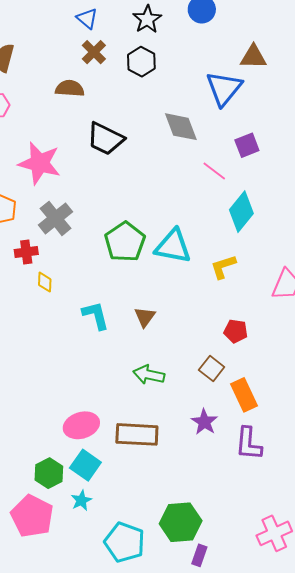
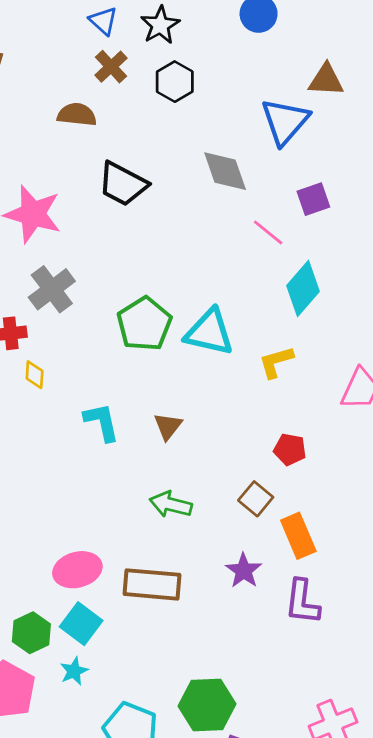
black star: (147, 19) -> (160, 25), moved

